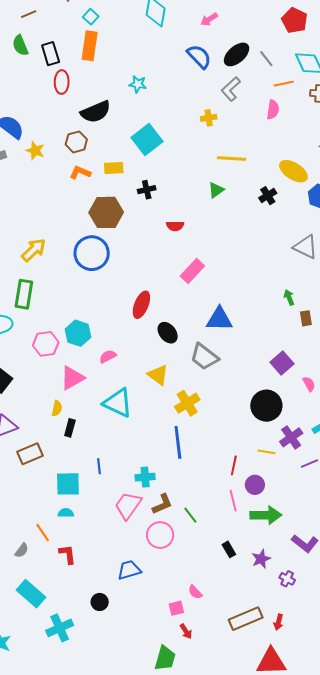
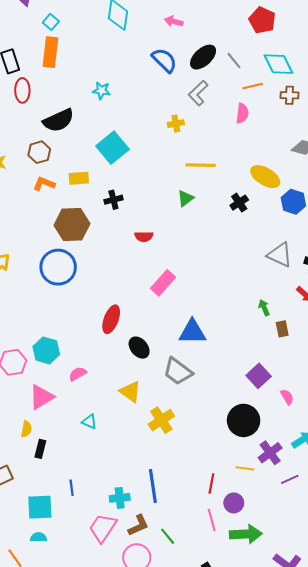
pink arrow: (209, 19) -> (174, 21), turned 48
cyan triangle: (118, 403) -> (89, 422), size x0.5
blue line: (178, 442) -> (153, 486), moved

